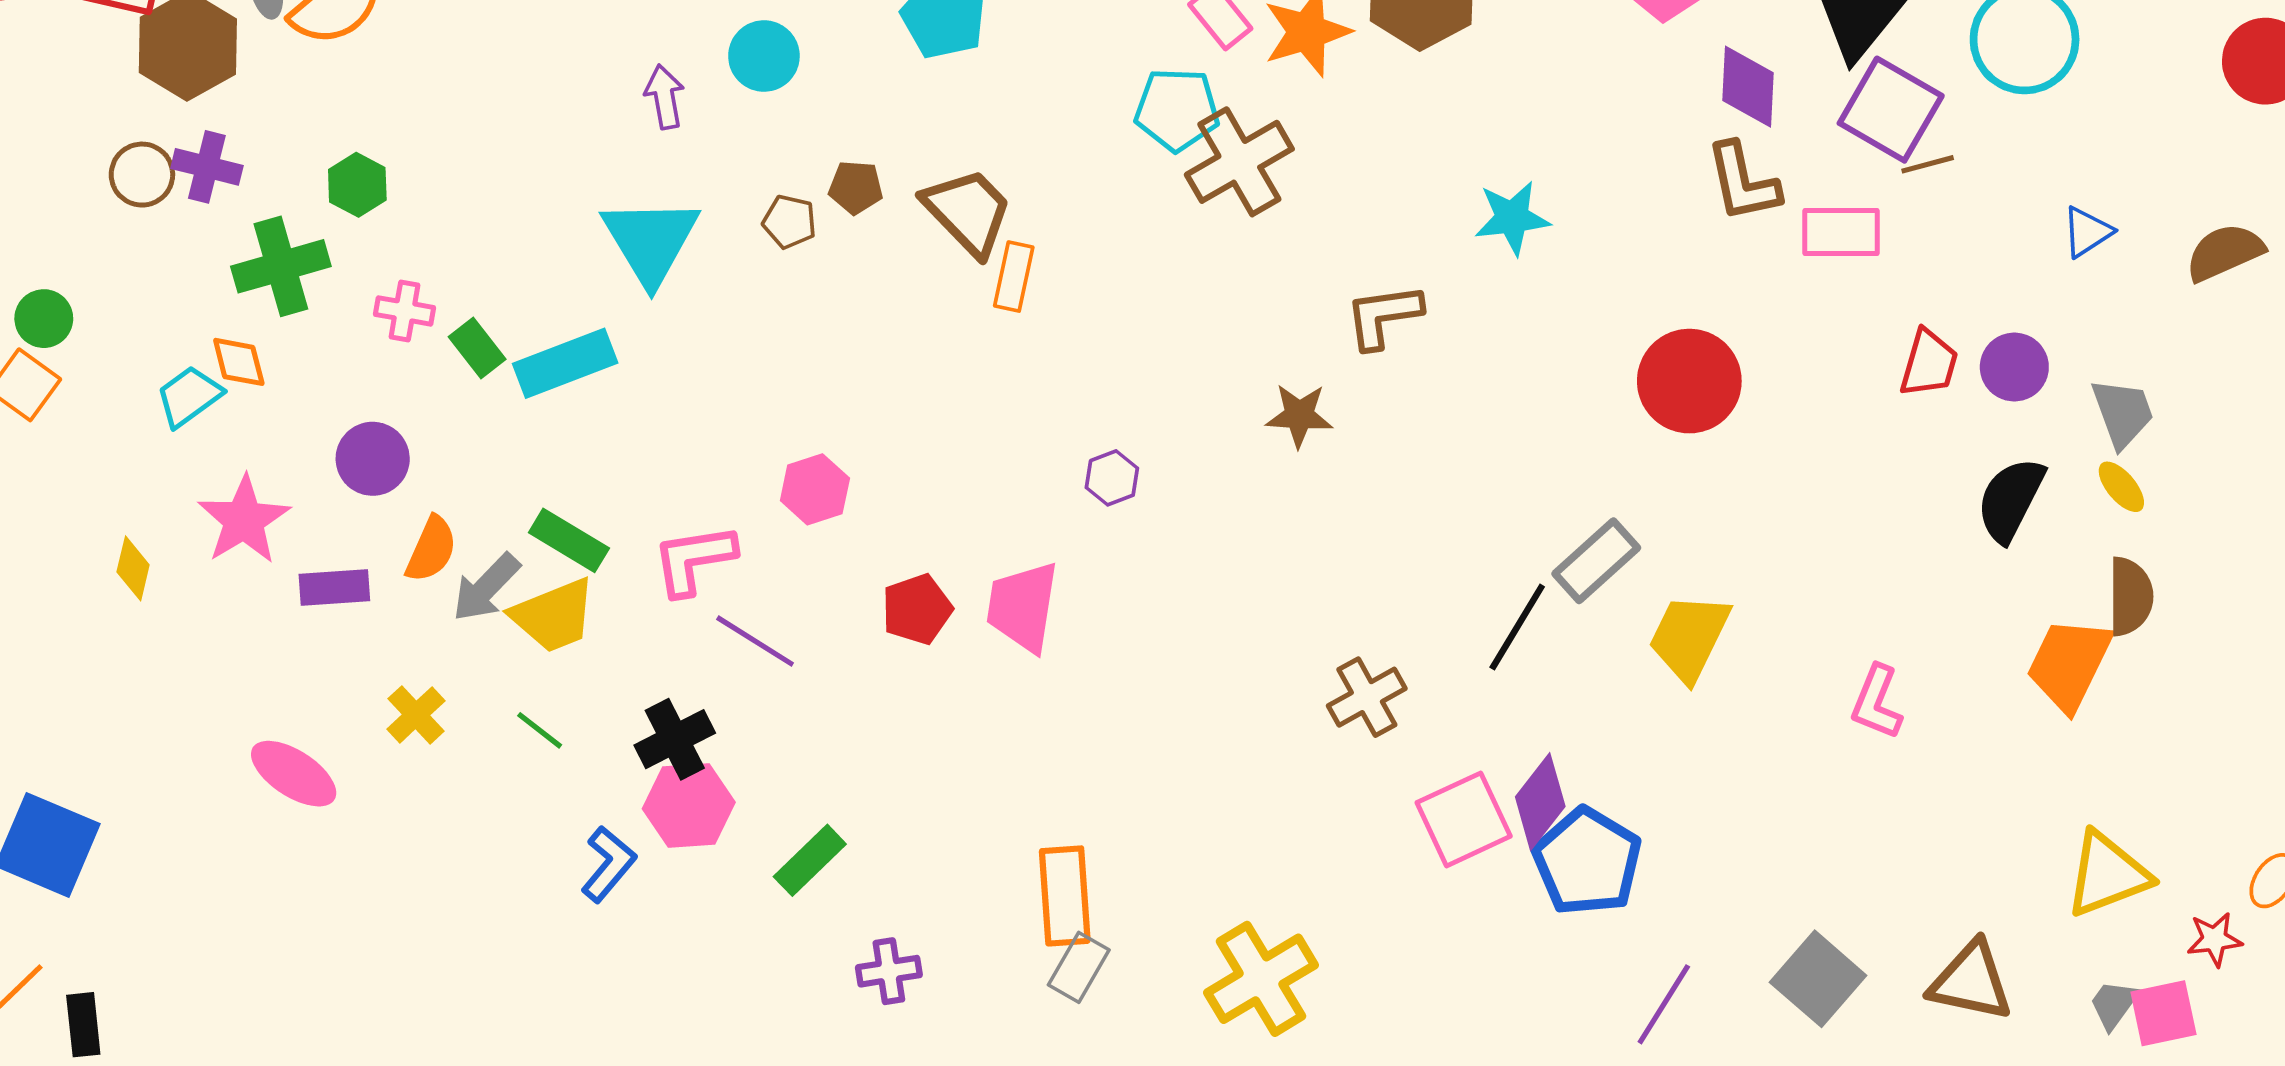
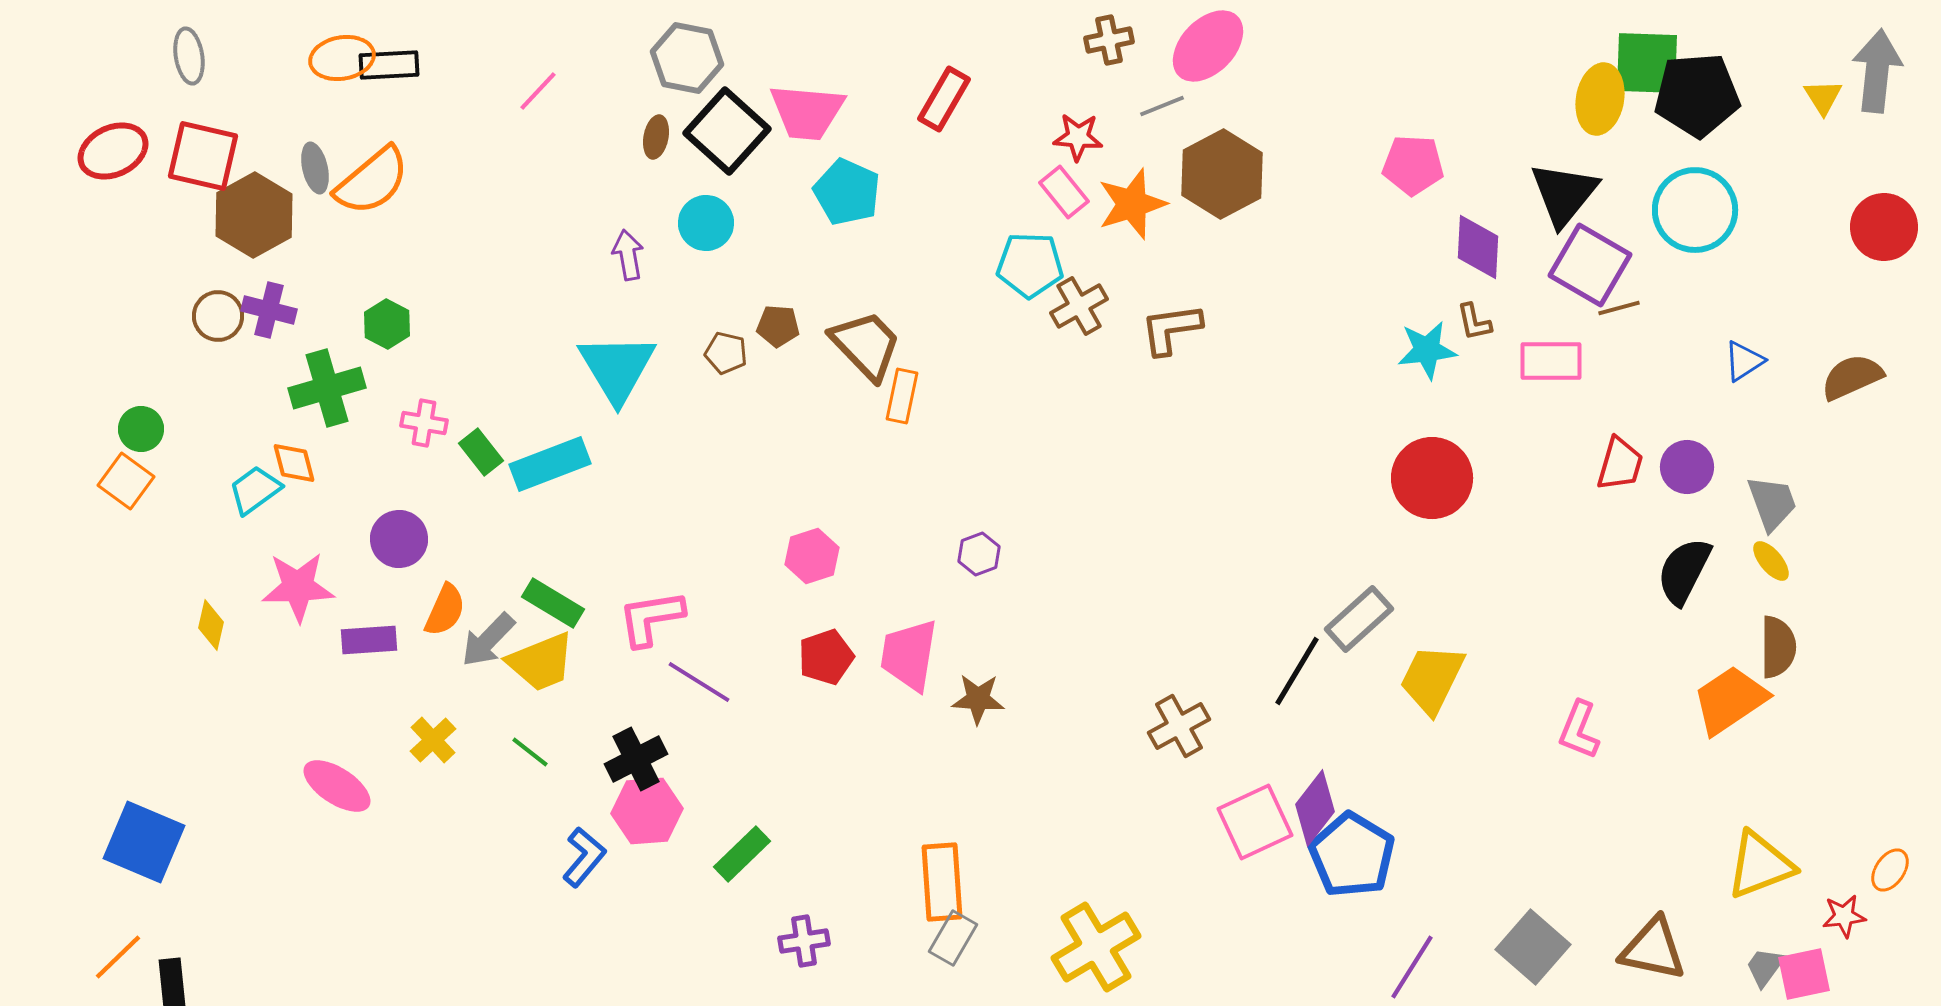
brown cross: (1239, 162) -> (1079, 306), size x0.7
brown L-shape: (1743, 182) -> (1474, 322), size x0.6
cyan star: (1512, 218) -> (1427, 350), moved
brown L-shape: (1383, 316) -> (1171, 329), moved
brown star: (1299, 415) -> (978, 699), moved
pink hexagon: (815, 489) -> (812, 556), moved
pink star: (244, 520) -> (298, 587), turned 30
orange trapezoid: (2069, 664) -> (1730, 700), turned 30

